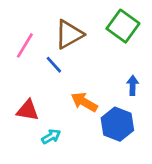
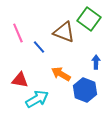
brown triangle: (69, 34) -> (64, 32), moved, turned 50
pink line: (25, 45) -> (18, 33), turned -54
cyan arrow: (51, 137) -> (37, 99), size x1.6

